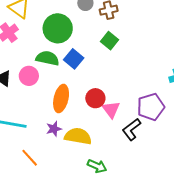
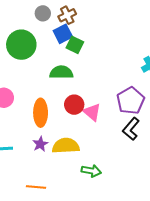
green semicircle: (47, 58) -> (61, 72), moved
blue square: (74, 59) -> (63, 34), moved, turned 36
black L-shape: (131, 129) -> (131, 129), moved
orange line: (30, 158) -> (36, 187), moved, turned -30

